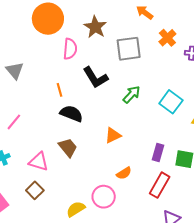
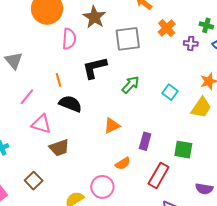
black L-shape: (95, 78) -> (95, 68), turned 108
cyan square: (171, 102) -> (170, 92), size x0.7
pink line: (14, 122) -> (27, 97), moved
brown trapezoid: (68, 147) -> (59, 148), moved, turned 110
purple rectangle: (158, 153) -> (145, 141), moved
pink triangle: (39, 162) -> (41, 124), moved

